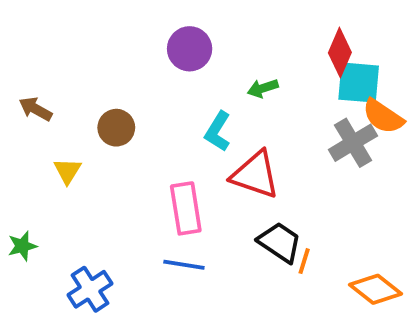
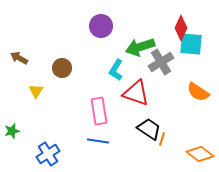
green arrow: (263, 88) -> (140, 47), size x1.8
orange semicircle: (383, 116) -> (198, 92), moved
gray cross: (353, 143) -> (161, 62), moved

